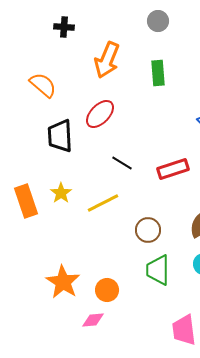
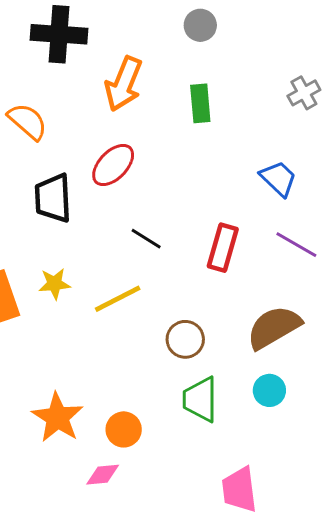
black cross: (64, 27) -> (59, 34), size x1.8
red rectangle: (173, 169) -> (223, 248), turned -56
yellow star: (61, 193) -> (55, 284), turned 30

